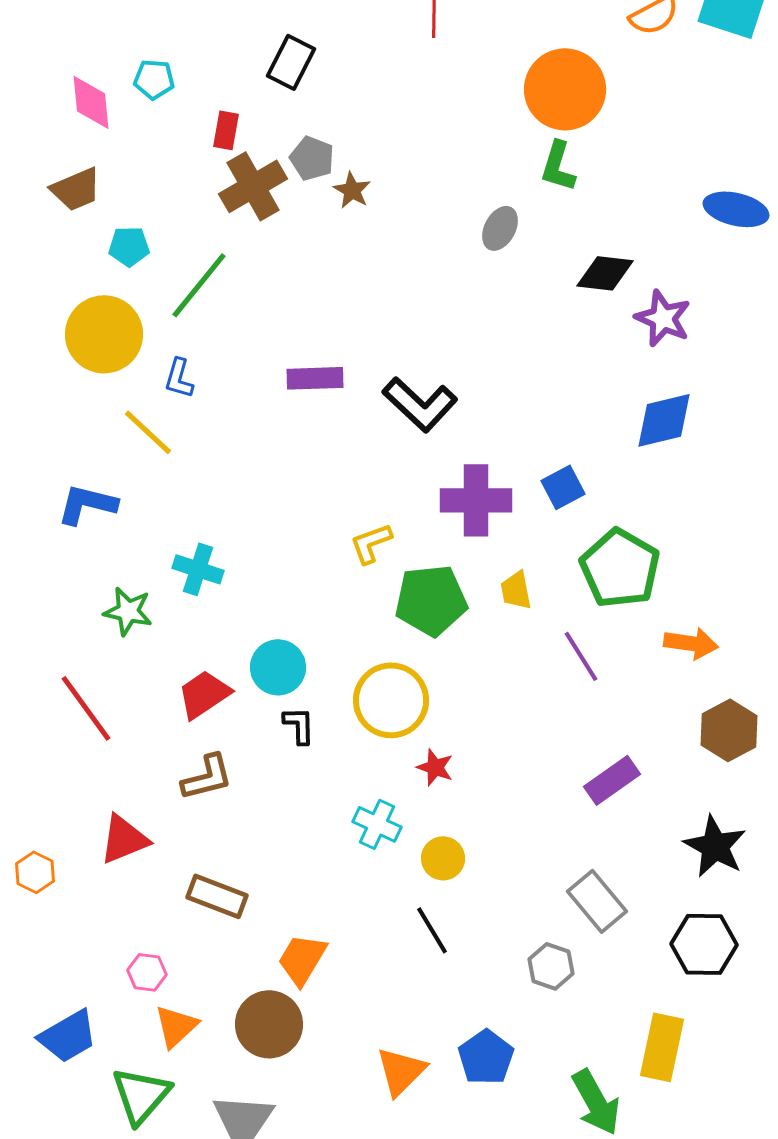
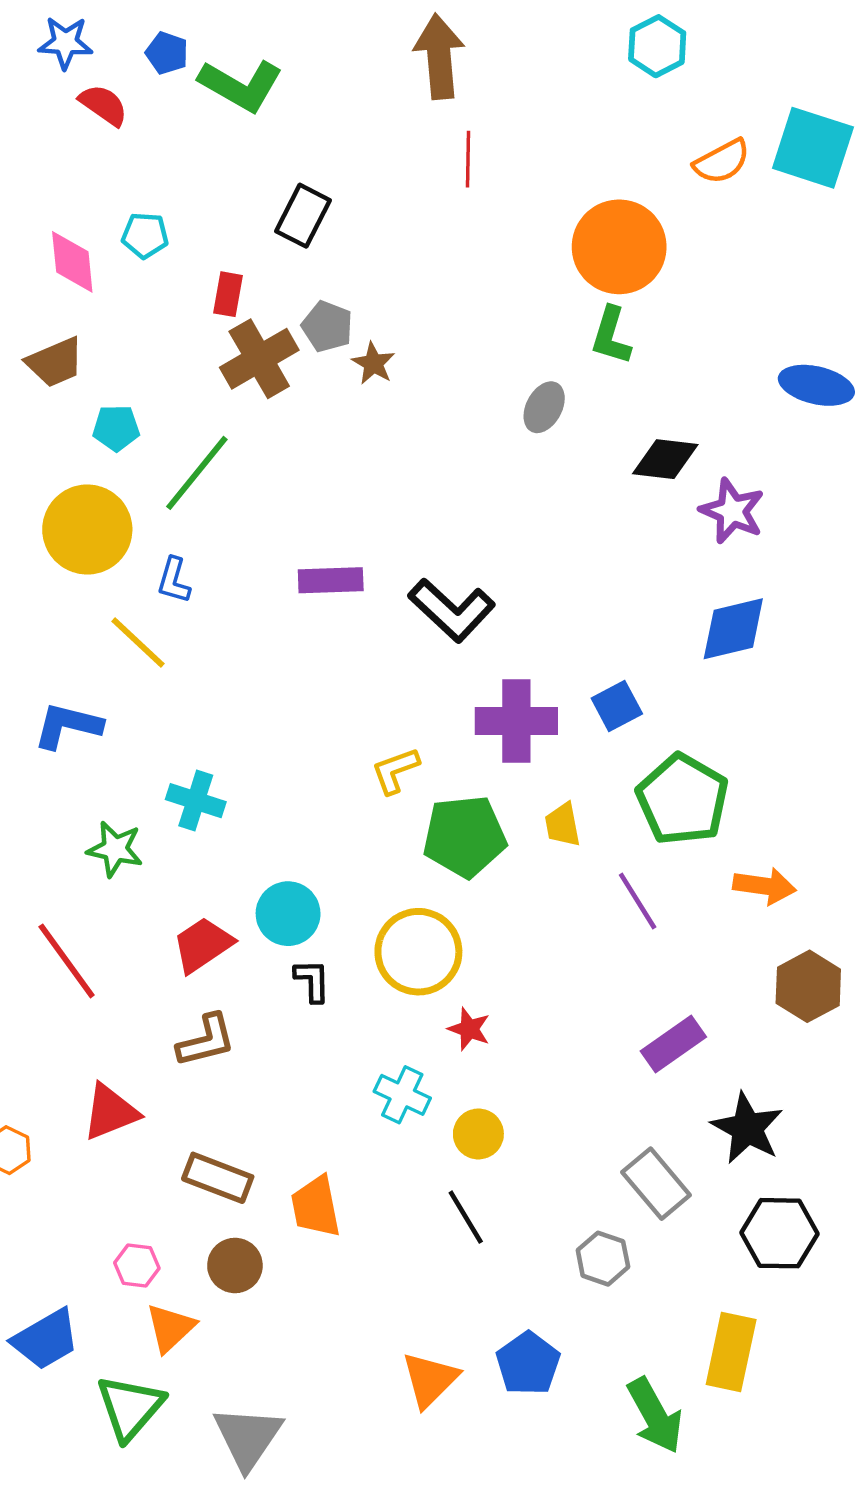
black star: (715, 846) -> (747, 1128), moved
orange trapezoid: (302, 959) -> (316, 1207), moved, turned -42
brown circle: (269, 1024) -> (235, 1265), moved, size x0.7

